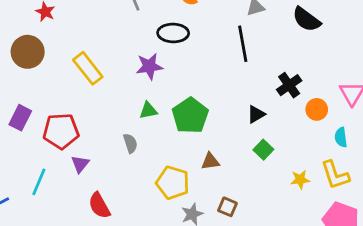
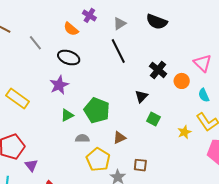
black ellipse: (173, 33) -> (69, 58), turned 35
gray semicircle: (130, 143) -> (82, 138), moved, turned -56
yellow pentagon: (173, 183) -> (98, 160), turned 30

